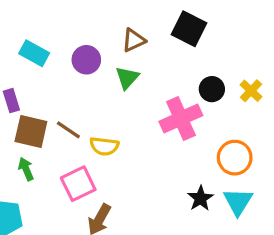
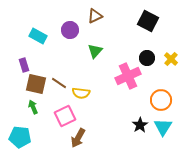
black square: (189, 29) -> (148, 21), moved
brown triangle: (134, 40) -> (95, 16), moved
purple circle: (86, 60) -> (70, 30), moved

